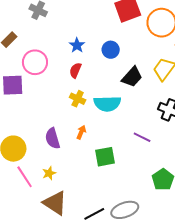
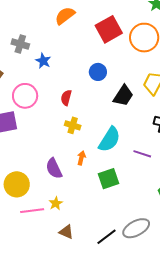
blue star: (77, 45) -> (43, 61), moved
cyan semicircle: (107, 104) -> (109, 139), moved, turned -48
pink line: (25, 177) -> (32, 211), turned -55
brown triangle: (55, 203) -> (66, 232), size x0.6

